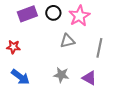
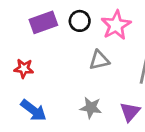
purple triangle: (89, 78) -> (130, 112), turned 42

